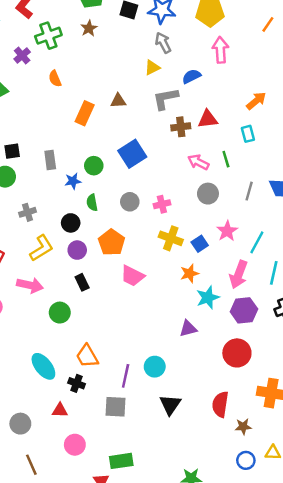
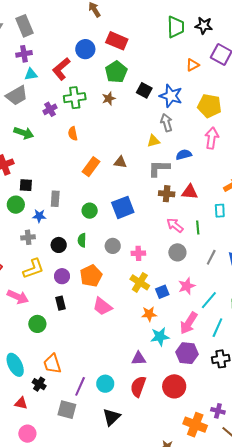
blue star: (73, 181) -> (39, 216), moved
black circle: (71, 223) -> (59, 245), moved
red semicircle: (220, 404) -> (138, 386), moved

